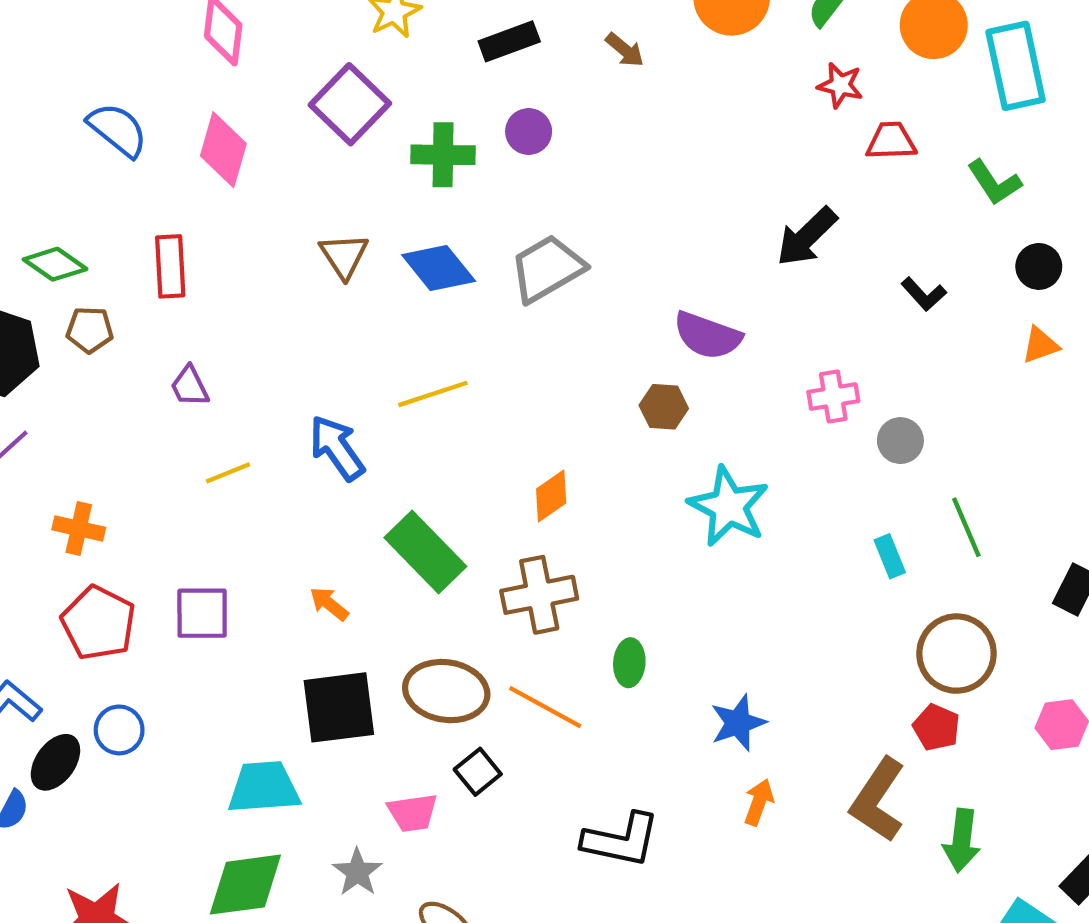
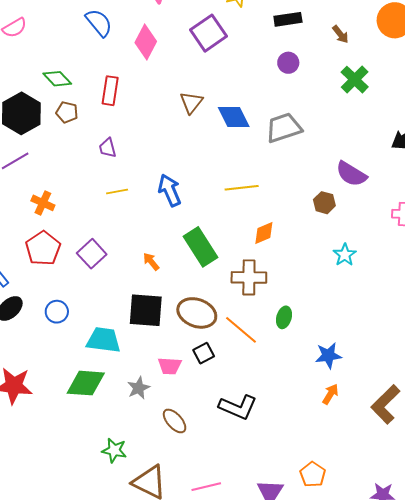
green cross: (443, 155) -> (355, 80), moved, turned 32
yellow line: (433, 394) -> (242, 188), moved
cyan star: (729, 506) -> (345, 255), size x0.6
purple square: (202, 613) -> (92, 254), turned 36
blue circle: (119, 730) -> (57, 312), moved
black L-shape: (621, 840) -> (238, 407), moved

